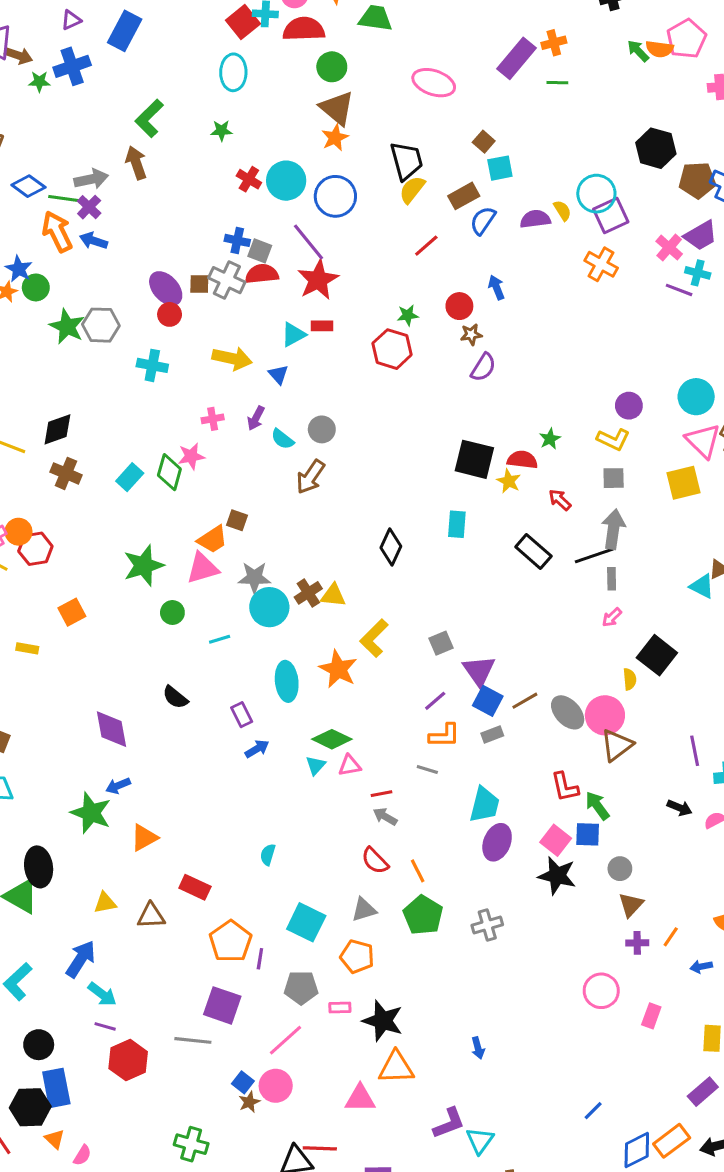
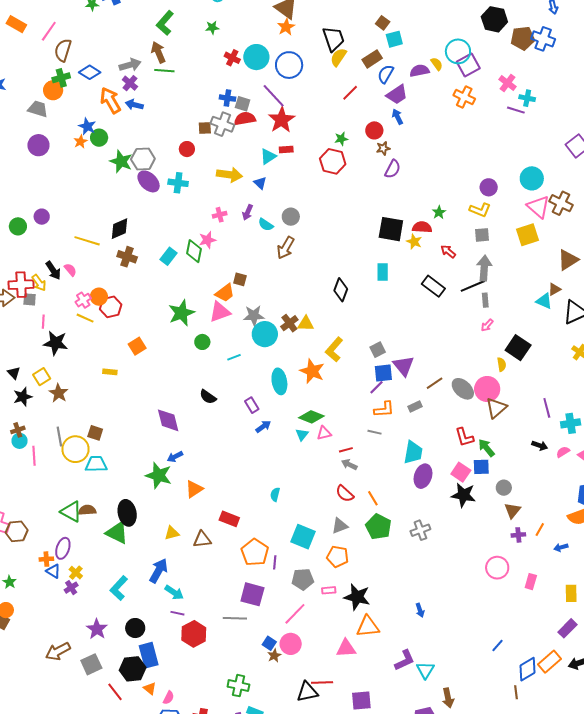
green line: (64, 198) -> (164, 71), moved
purple trapezoid: (701, 236) -> (397, 94), moved
purple ellipse: (166, 288) -> (149, 181), moved
blue square: (488, 701) -> (383, 373), moved, turned -30

